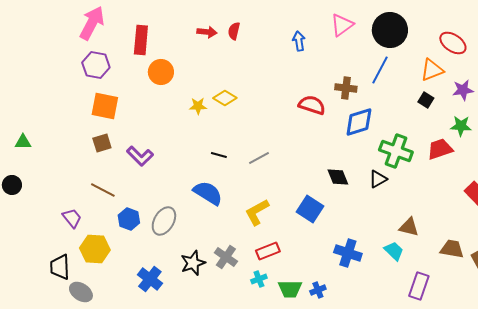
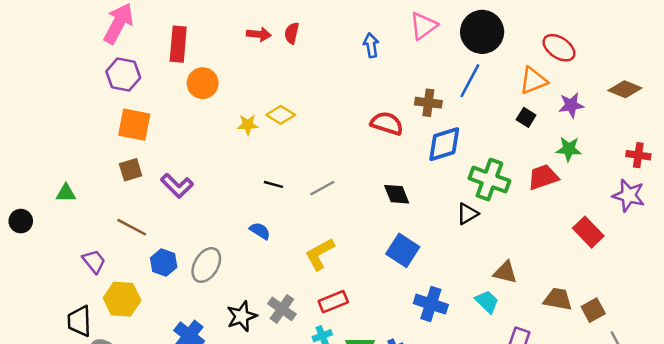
green triangle: (23, 142) -> (66, 193), moved
black diamond: (338, 177) -> (397, 194), moved
blue semicircle: (208, 193) -> (260, 231), size x0.6
blue square: (310, 209) -> (403, 250), moved

